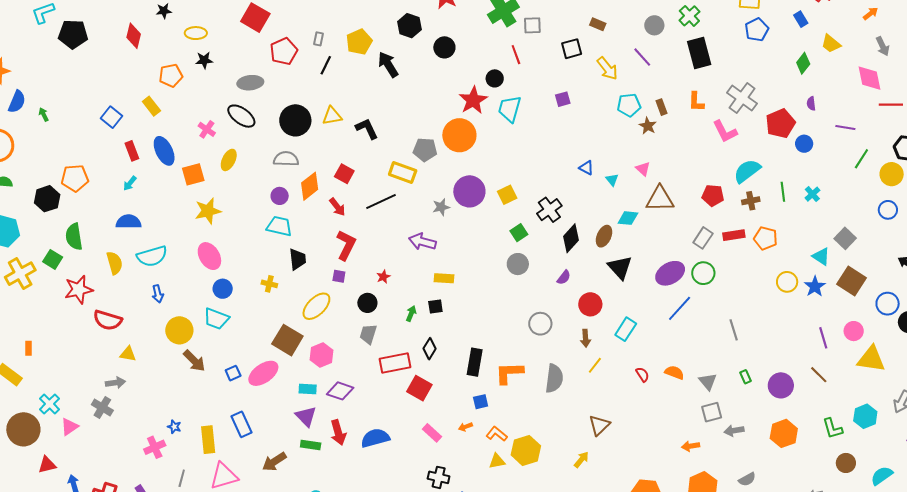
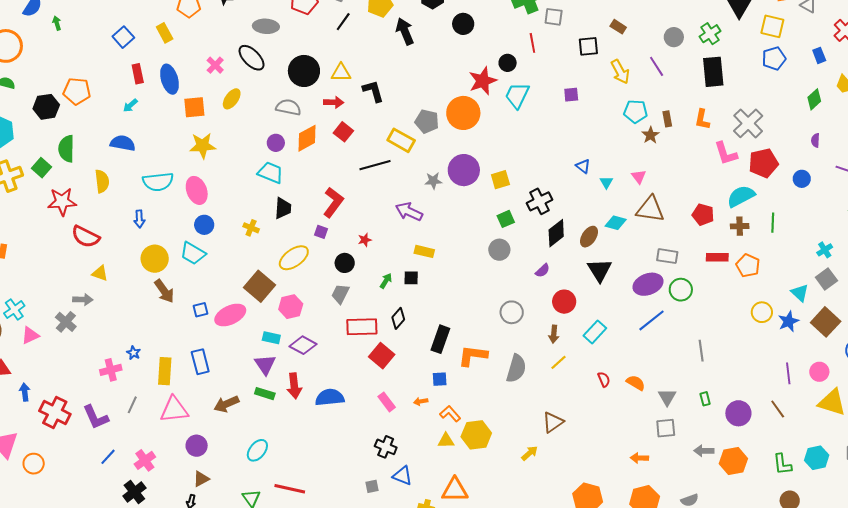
red pentagon: (780, 123) -> (763, 163), moved
cyan cross: (812, 194) -> (825, 250), moved
red arrow: (337, 207) -> (334, 102), moved, turned -60
gray rectangle: (703, 238) -> (667, 256), moved, turned 55
cyan semicircle: (152, 256) -> (158, 182), moved
gray arrow: (734, 431) -> (704, 451), moved

